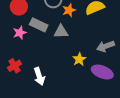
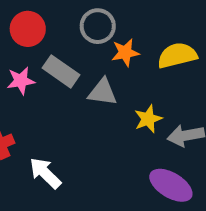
yellow star: (79, 59) -> (148, 119), moved
white arrow: (39, 76) -> (45, 173), turned 144

